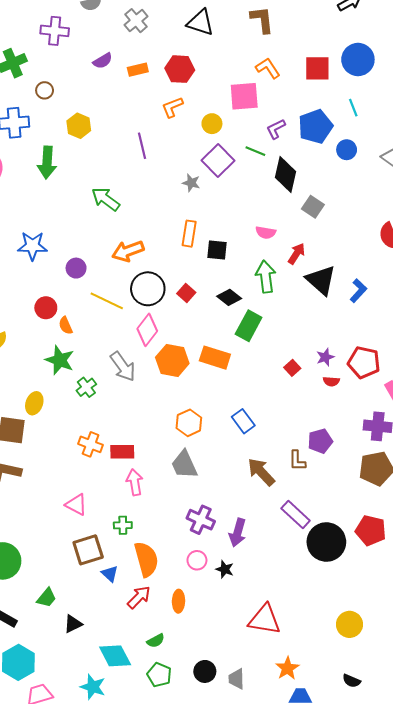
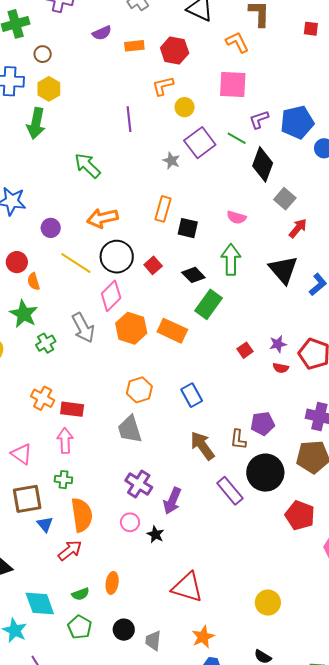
orange L-shape: (268, 68) -> (237, 42), moved
red square: (317, 68) -> (311, 29), moved, size x0.6
yellow circle: (212, 124) -> (185, 107), moved
yellow hexagon: (79, 126) -> (49, 89), moved
red arrow: (297, 254) -> (298, 228), moved
pink arrow: (135, 482) -> (65, 441), moved
black circle: (326, 542) -> (265, 473), moved
orange ellipse: (179, 601) -> (112, 583), moved

